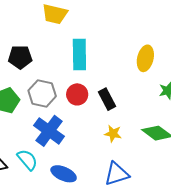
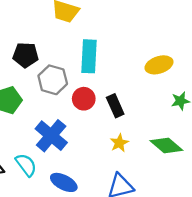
yellow ellipse: (145, 58) -> (159, 65), turned 55
gray hexagon: (42, 93) -> (53, 80), moved
yellow star: (113, 134) -> (119, 143), turned 30

